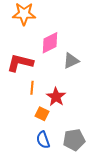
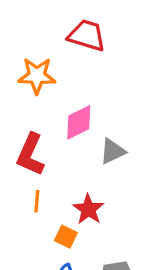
red L-shape: (20, 63) -> (30, 155), turned -80
orange line: (32, 88) -> (37, 201), moved

